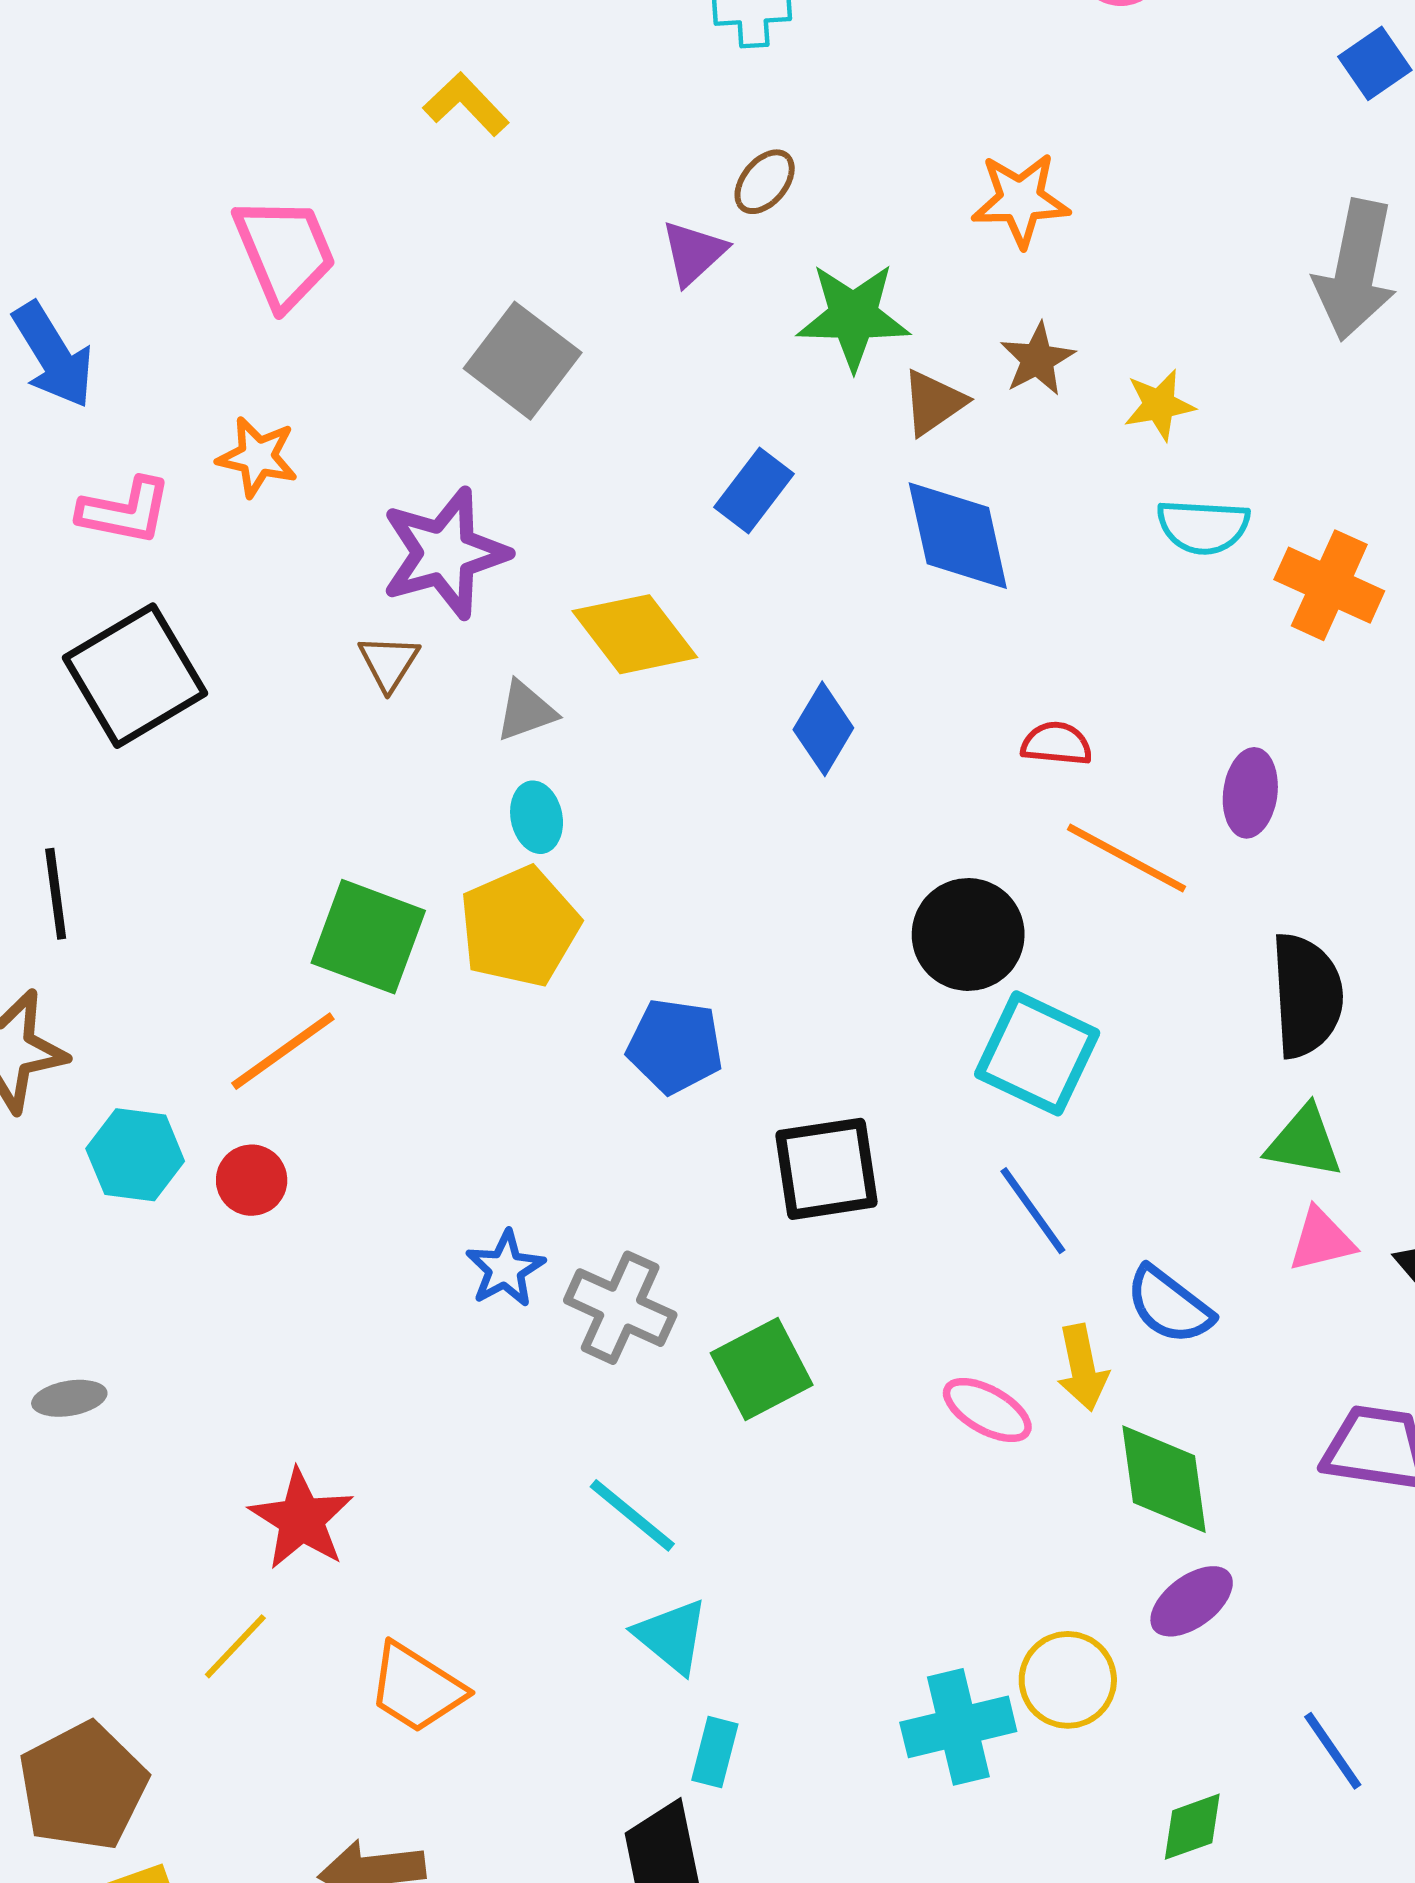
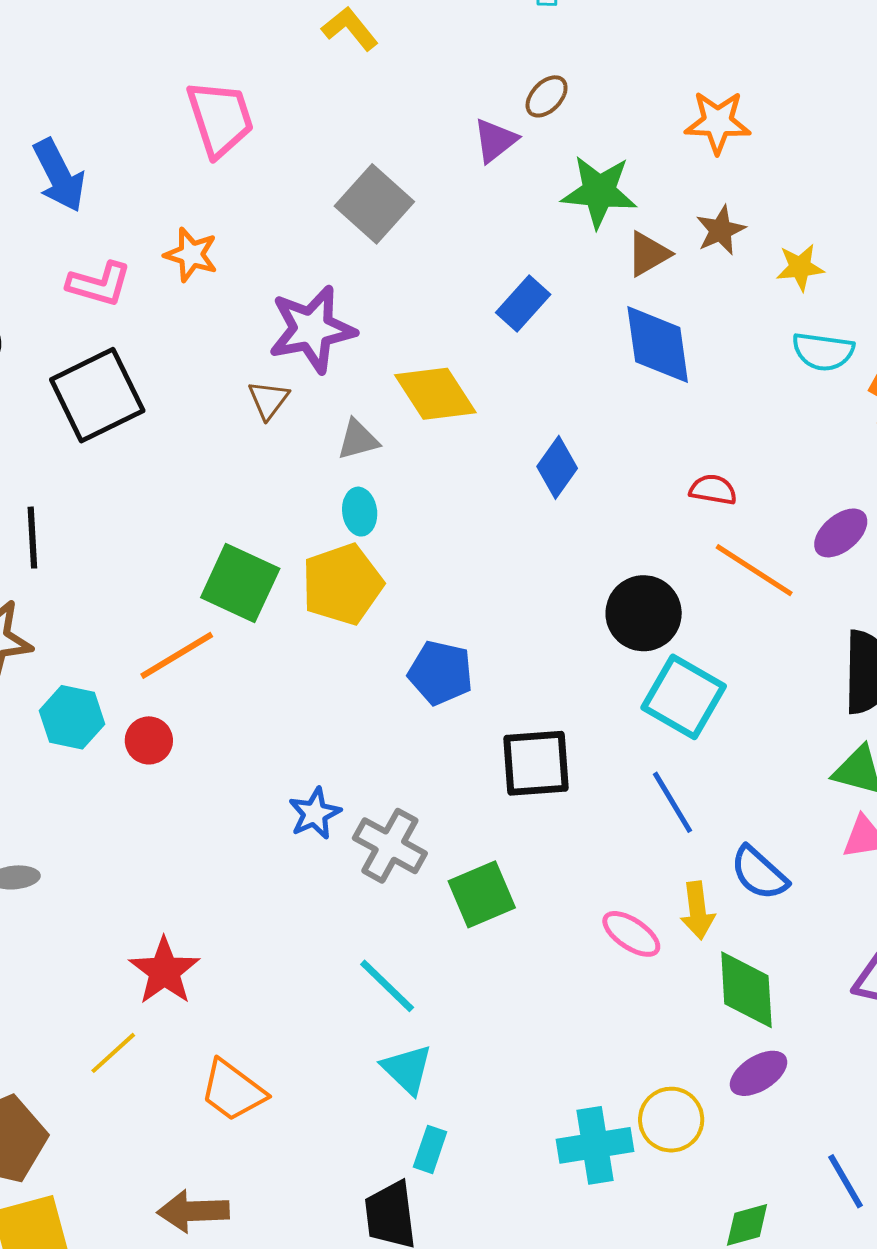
purple ellipse: (1250, 793) -> (841, 533), turned 38

